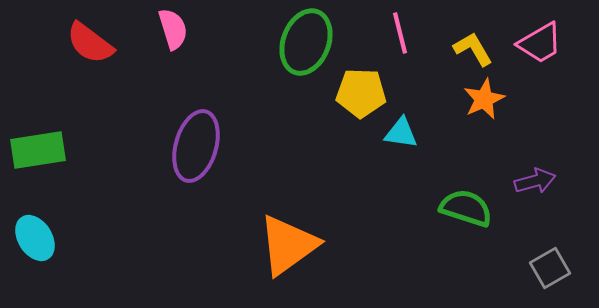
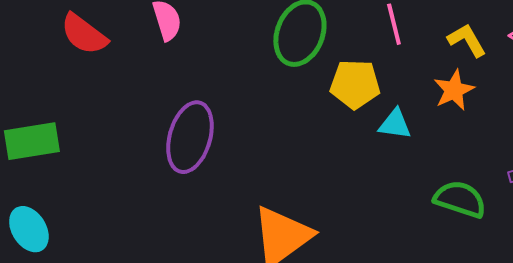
orange star: (484, 99) -> (454, 90), moved

